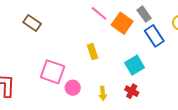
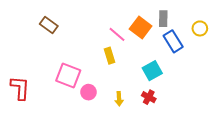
pink line: (99, 13) -> (117, 34), moved
gray rectangle: (144, 14) -> (163, 19), turned 35

